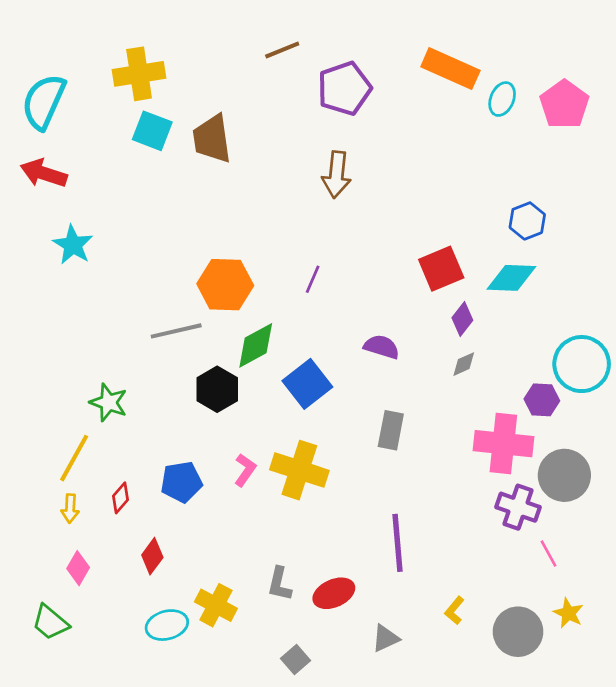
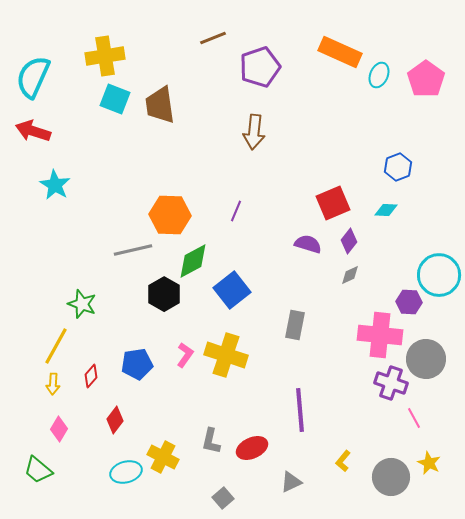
cyan diamond: (511, 278) -> (386, 210), size x0.6
purple semicircle: (382, 347) -> (308, 244), moved

